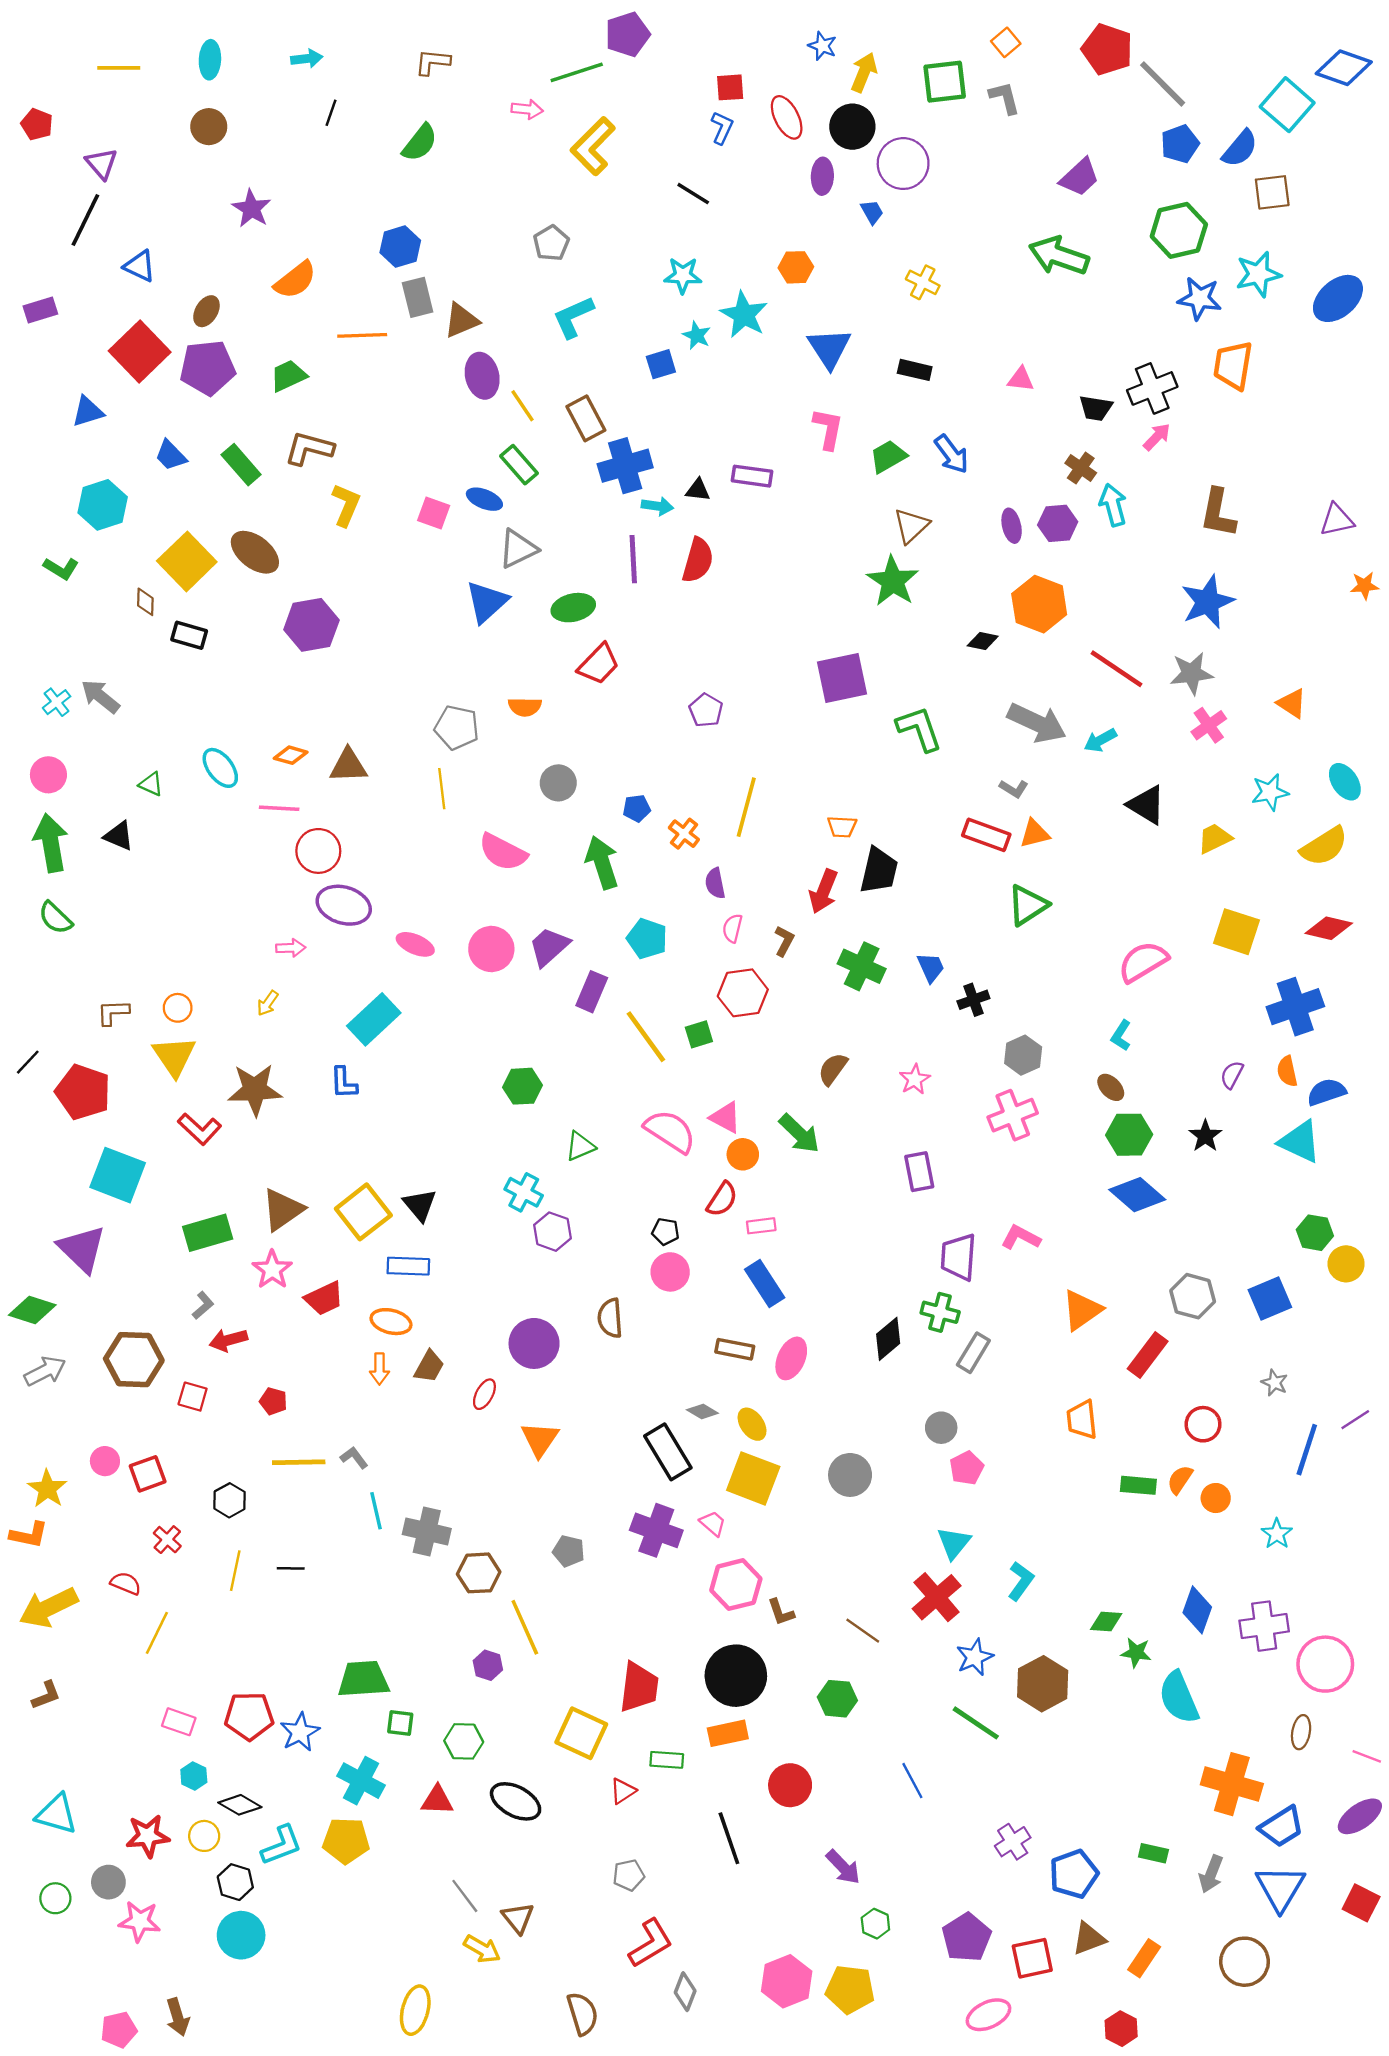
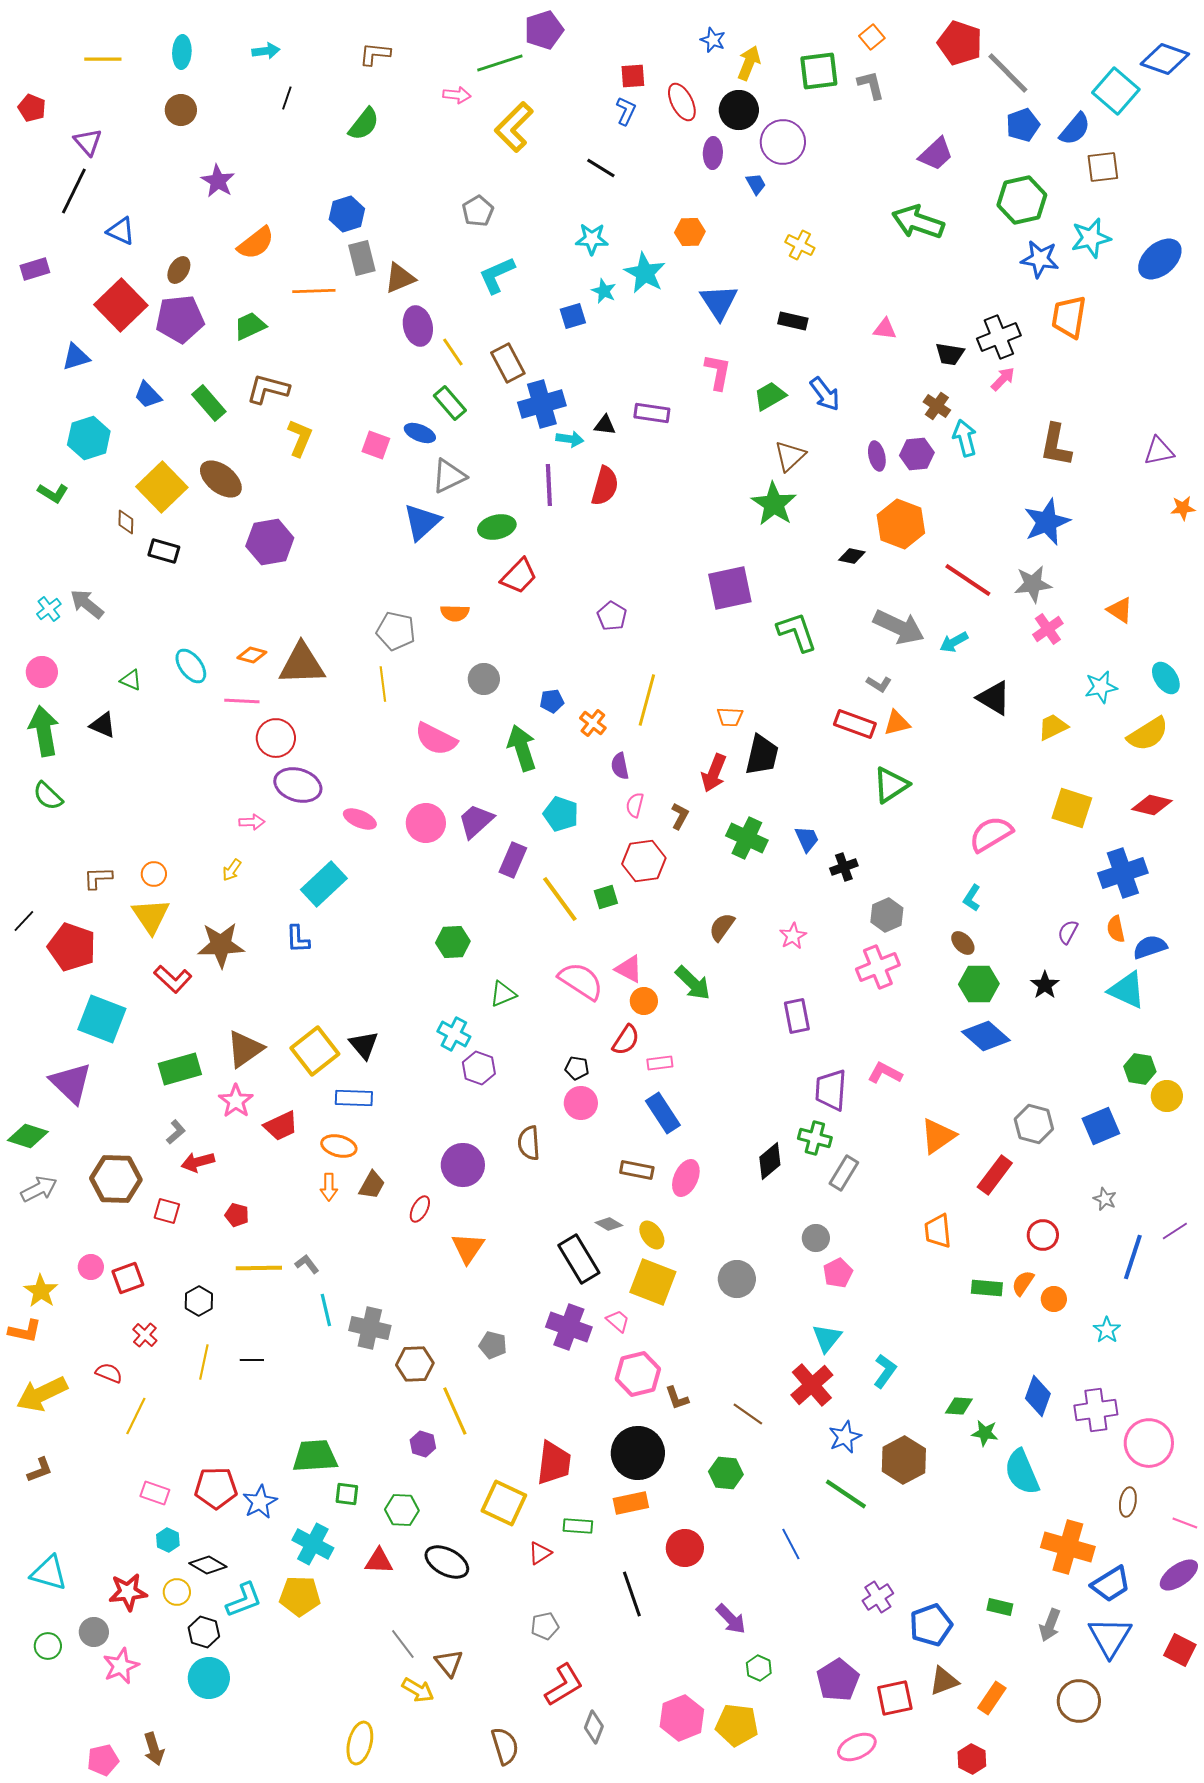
brown triangle: (348, 766) -> (302, 664), size x1.4
pink star: (140, 1921) -> (121, 1666), turned -30

